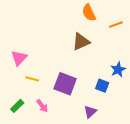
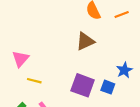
orange line: (116, 25) -> (122, 15), moved
purple square: (65, 84) -> (83, 85), moved

